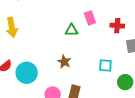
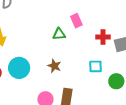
red cross: (117, 26) -> (103, 37), moved
cyan circle: (27, 73) -> (19, 68), moved

